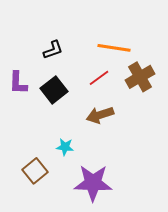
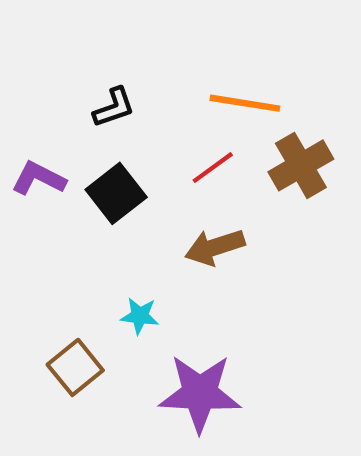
purple L-shape: (18, 83) -> (39, 178), turned 115

